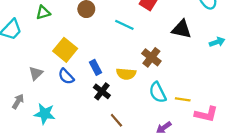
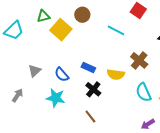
yellow square: (65, 50) -> (61, 30), moved
blue rectangle: (95, 67) -> (88, 68), turned -40
cyan star: (45, 114) -> (56, 98), moved
brown line: (116, 120) -> (90, 116), moved

